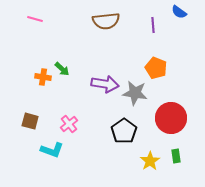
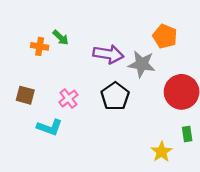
black pentagon: (124, 131) -> (115, 96), moved
yellow star: (150, 161) -> (162, 152), moved

